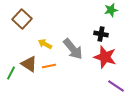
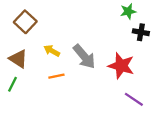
black cross: (101, 34) -> (141, 32), moved
brown triangle: (29, 64) -> (18, 59), moved

